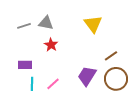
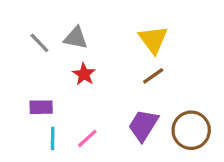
gray line: (24, 26) -> (39, 43), turned 64
brown line: (111, 56) -> (153, 76), moved

